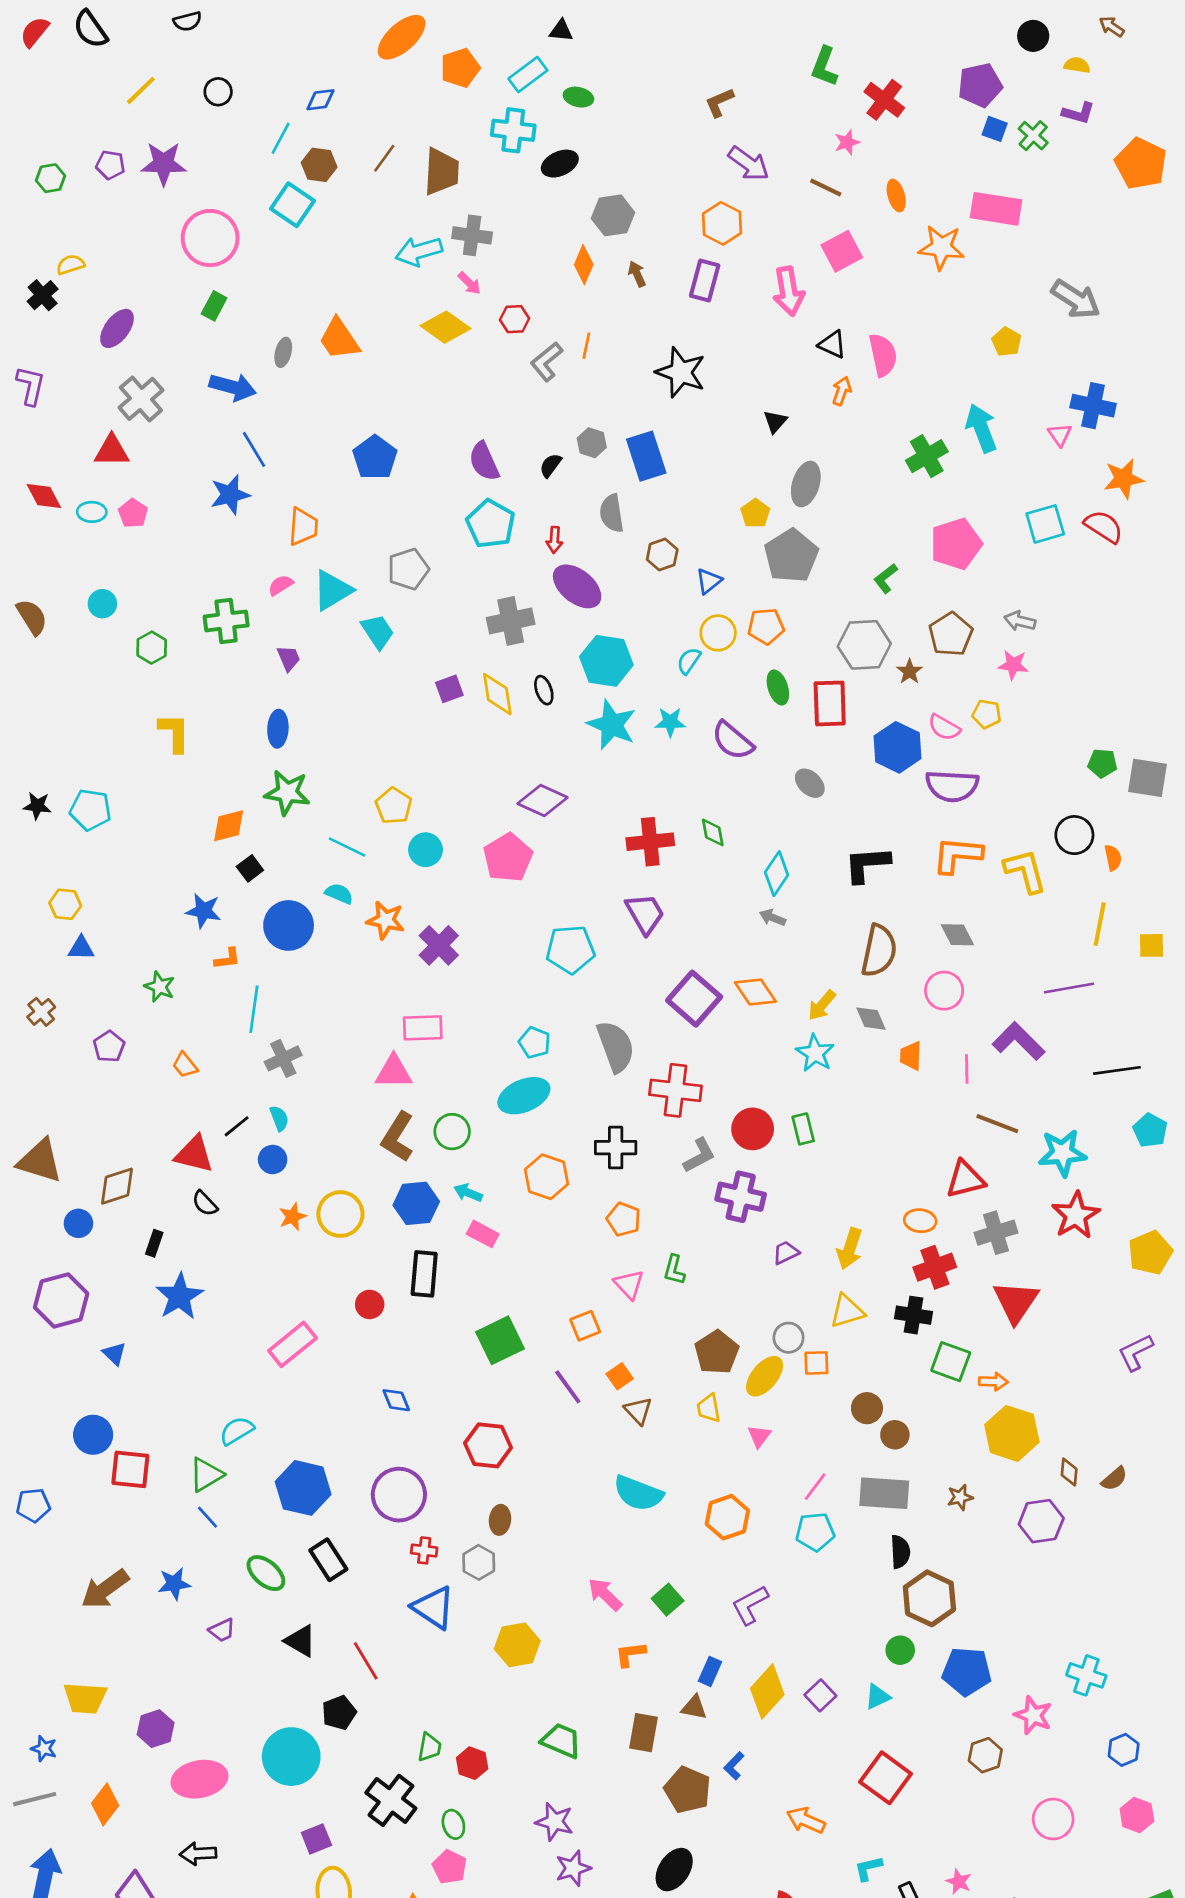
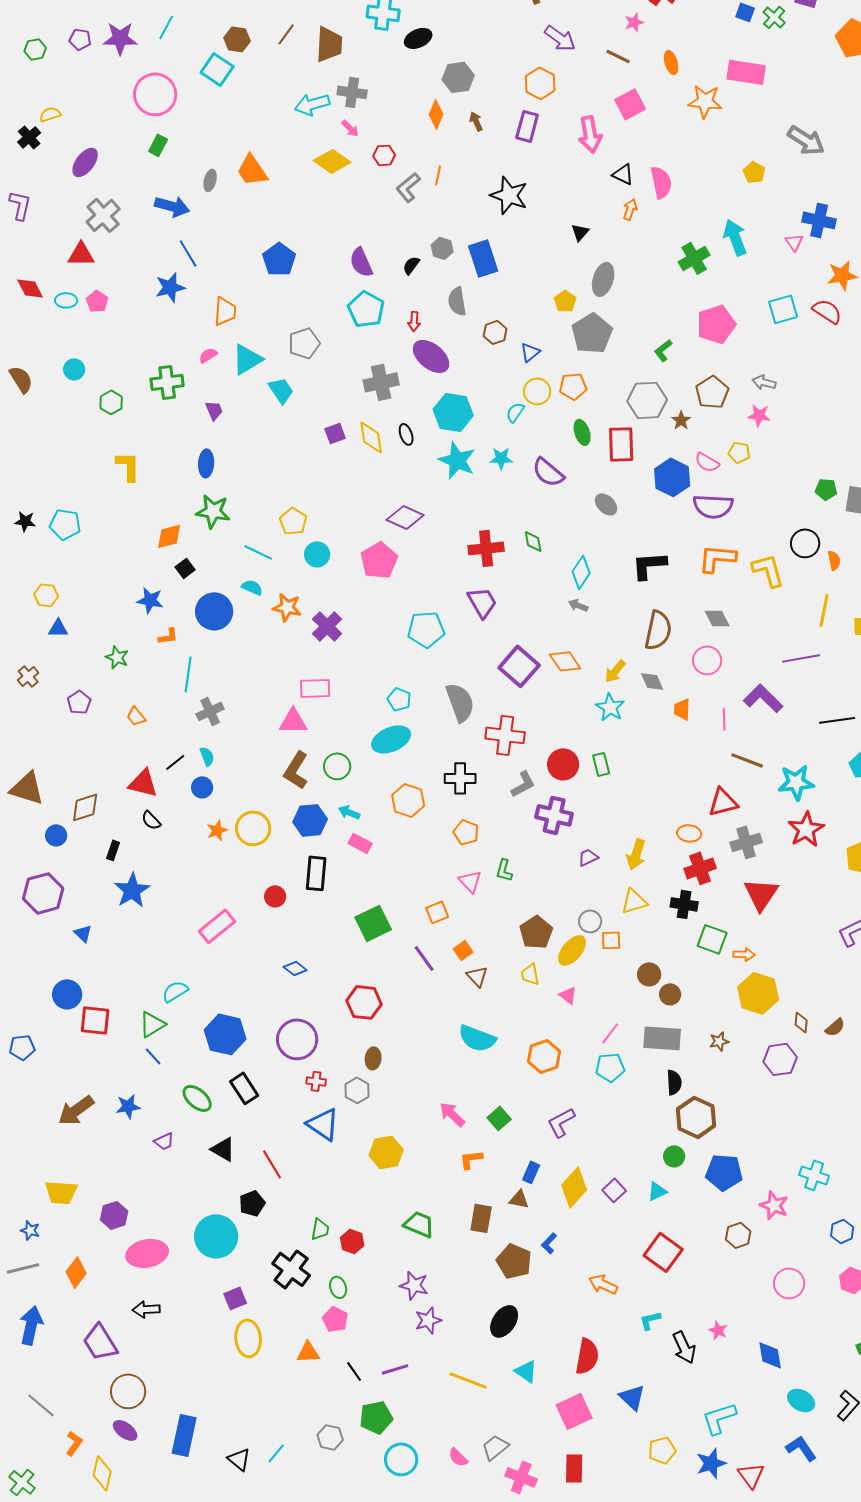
cyan line: (281, 138) -> (166, 27), moved
blue diamond: (396, 1400) -> (295, 968), turned -30
pink triangle: (759, 1436) -> (568, 995), turned -30

